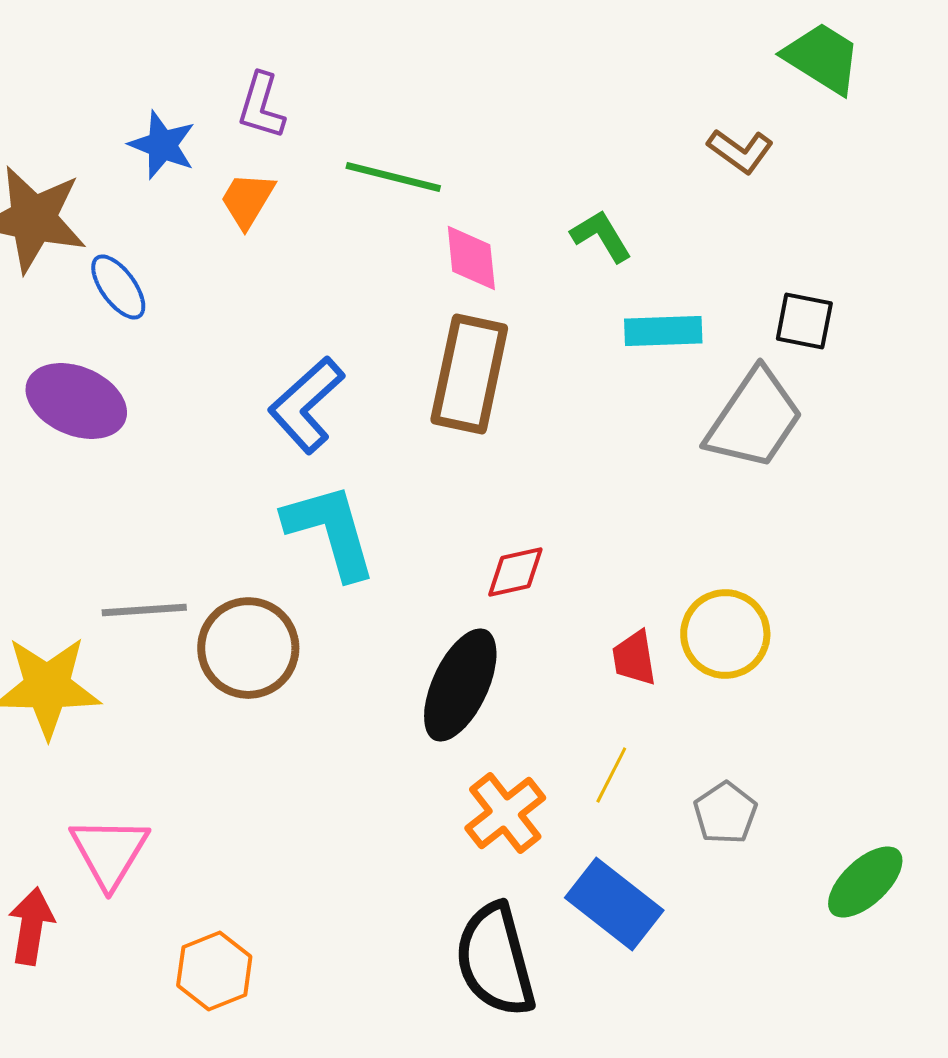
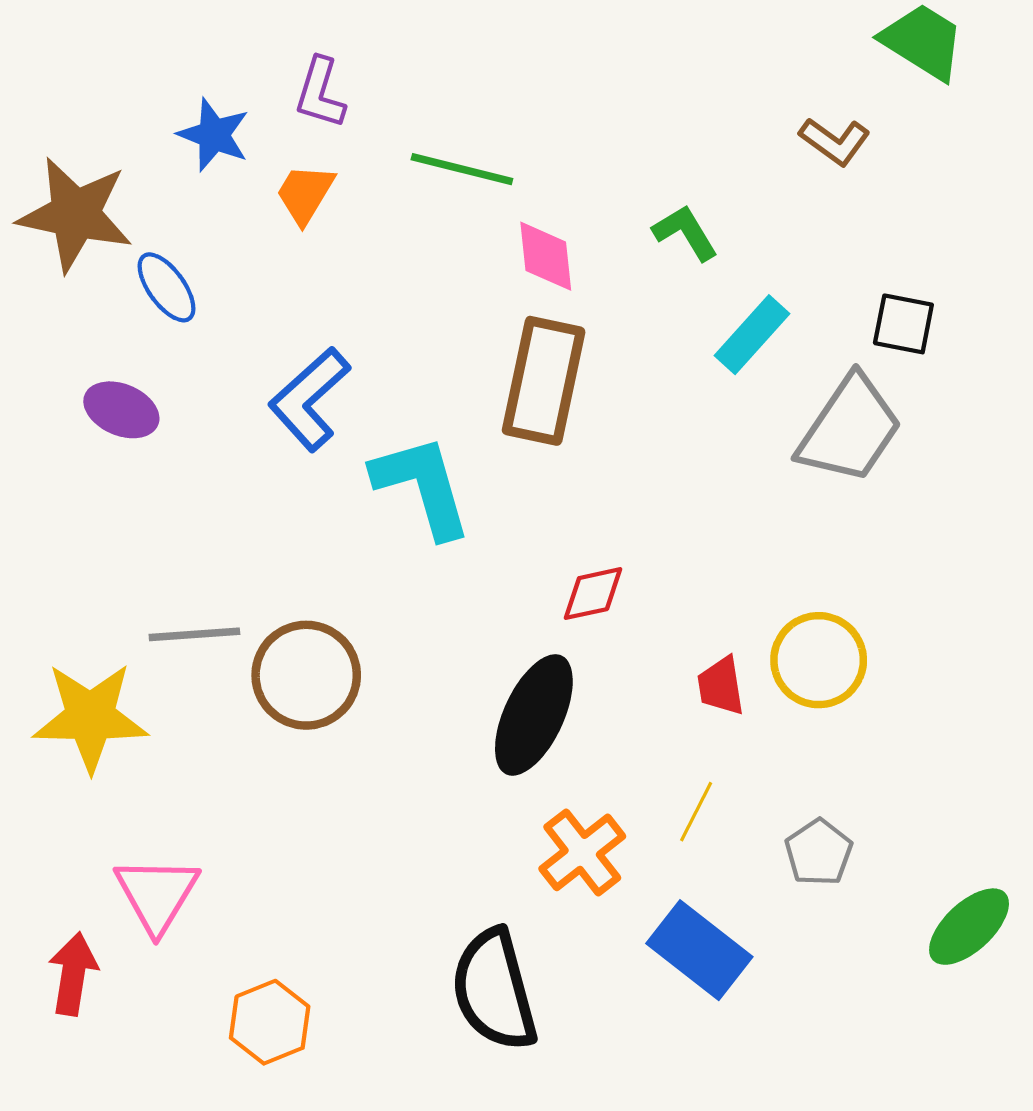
cyan rectangle: (663, 331) -> (752, 335), turned -46
purple ellipse: (76, 401) -> (121, 410), size x0.7
blue L-shape: (306, 405) -> (309, 399), moved
cyan L-shape: (330, 531) -> (422, 486), moved
black semicircle: (495, 960) -> (494, 990), moved

